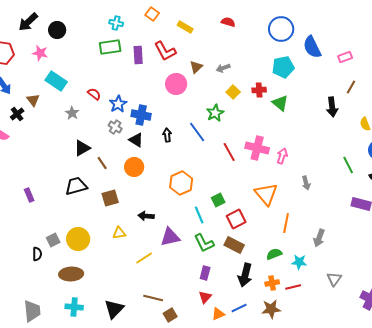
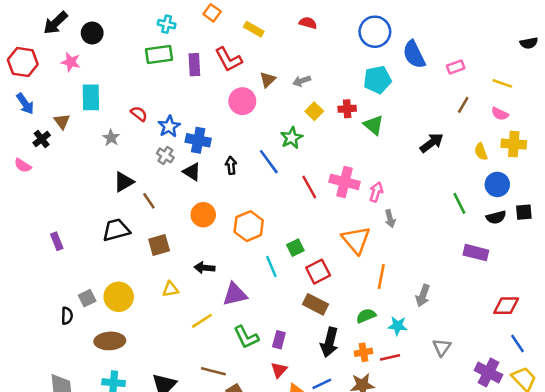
cyan rectangle: (56, 81) -> (91, 97), turned 55
black arrow: (332, 107) -> (432, 143), moved, turned -120
orange circle: (134, 167) -> (203, 215), moved
gray arrow: (306, 183) -> (390, 219), moved
green L-shape: (204, 243) -> (246, 337), moved

